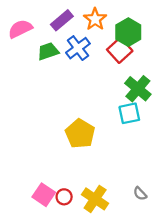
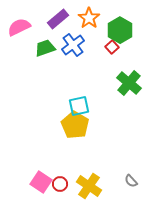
red square: (120, 50) -> (112, 47), size x0.6
cyan square: (129, 113) -> (79, 106), moved

